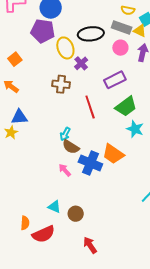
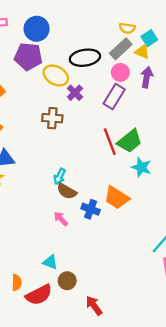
gray rectangle: (122, 28) -> (121, 49), turned -60
yellow ellipse: (65, 48) -> (56, 75), turned -40
purple rectangle: (115, 80) -> (114, 96), moved, turned -30
red line: (90, 107) -> (110, 142), moved
blue cross: (90, 163) -> (91, 209), size x0.7
brown circle: (76, 214) -> (67, 281), moved

